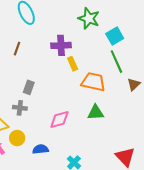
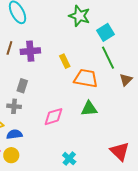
purple cross: (61, 45) -> (30, 51), moved
yellow circle: (17, 138) -> (11, 155), moved
blue semicircle: (41, 149) -> (14, 134), moved

